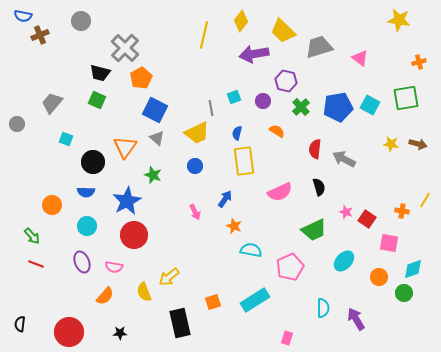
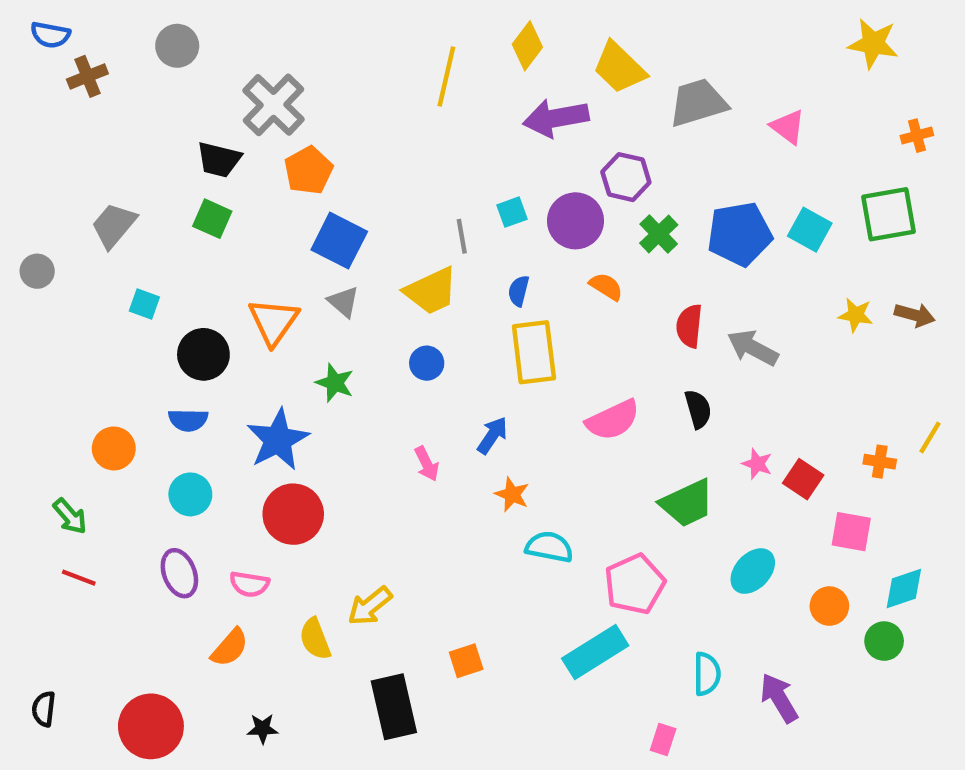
purple circle: (263, 101) -> (576, 221), size x1.6
cyan rectangle: (255, 300) -> (595, 652), moved
pink rectangle: (287, 338) -> (663, 740), moved

